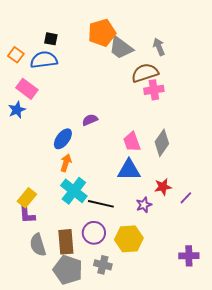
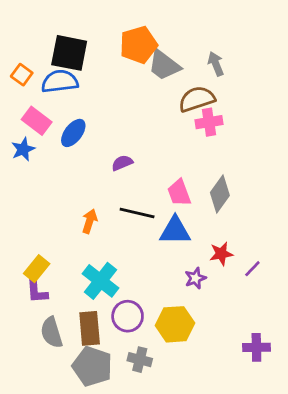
black square: (51, 39) -> (69, 53), size x2.0
blue ellipse: (63, 139) -> (73, 133), moved
cyan cross: (74, 191) -> (100, 281), moved
black line: (101, 204) -> (137, 213), moved

